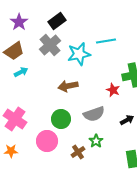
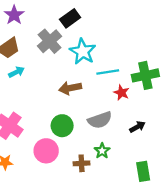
black rectangle: (57, 21) -> (70, 18), moved
cyan line: (106, 41) -> (108, 72), moved
cyan star: (79, 54) -> (83, 51), turned -30
brown cross: (78, 152) -> (82, 163), turned 32

